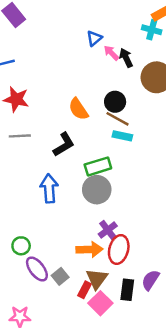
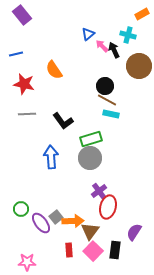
cyan cross: (152, 30) -> (128, 35), moved
orange semicircle: (78, 109) -> (54, 70), moved
black L-shape: (64, 144) -> (63, 121), turned 85
green circle: (21, 246) -> (21, 209), moved
orange arrow: (89, 249) -> (73, 221), moved
gray square: (60, 276) -> (56, 217), moved
red rectangle: (85, 290) -> (69, 250), moved, turned -32
black rectangle: (127, 290) -> (115, 250), moved

